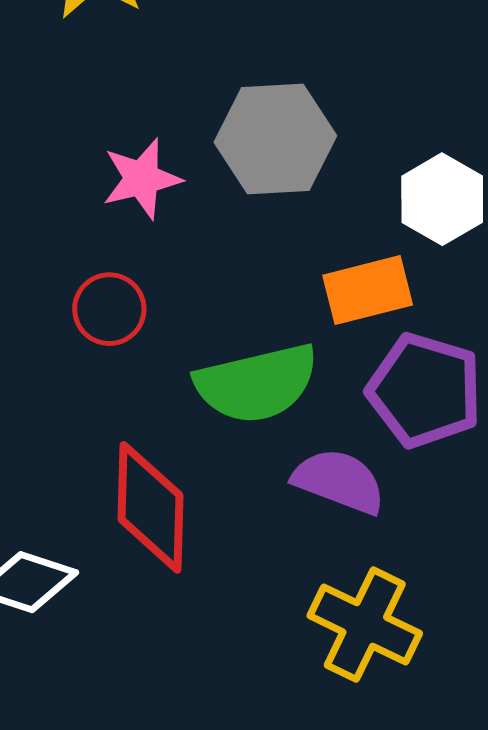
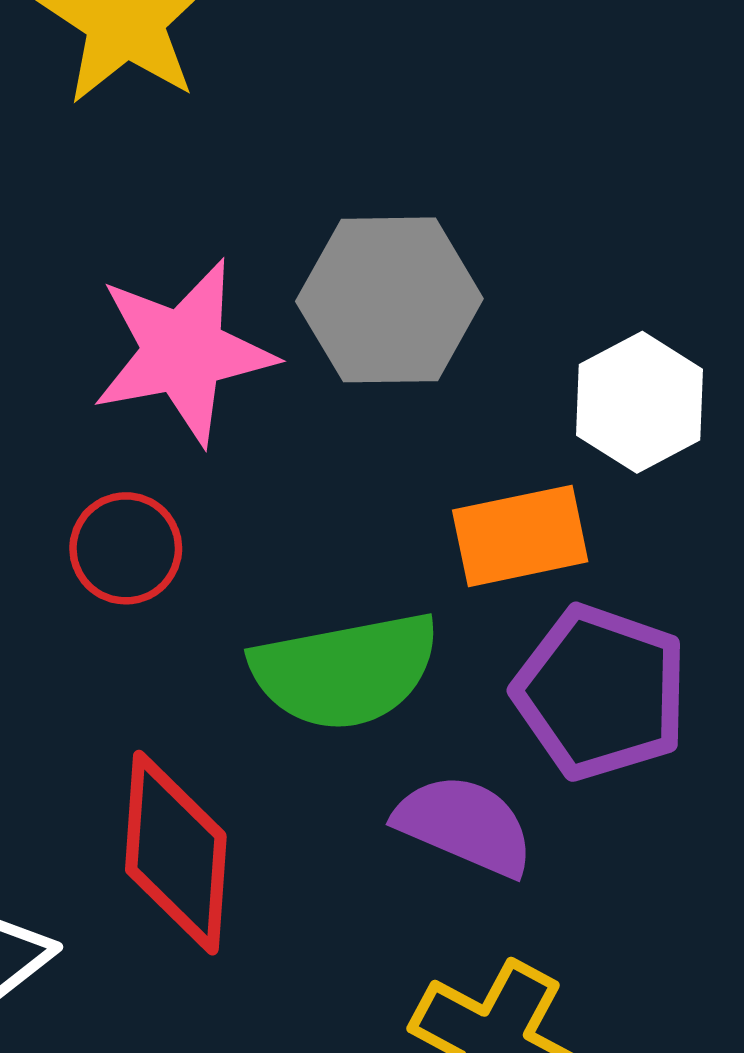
pink star: (142, 179) -> (183, 352), size x1.5

